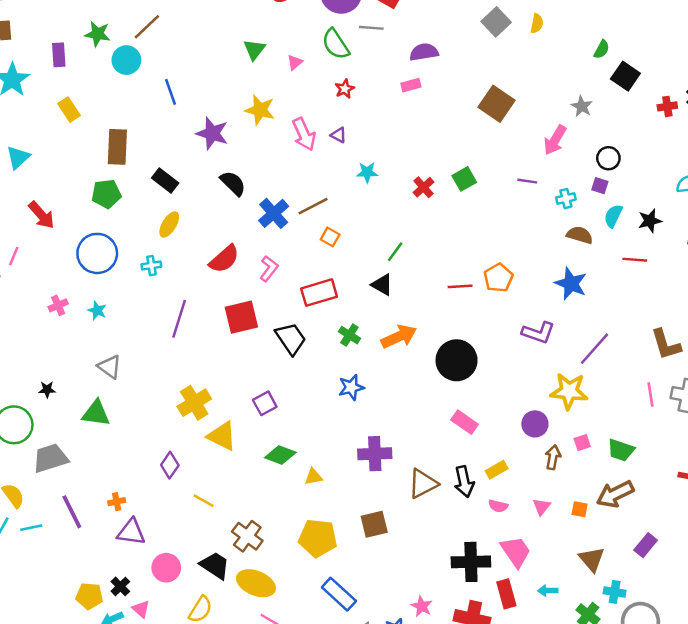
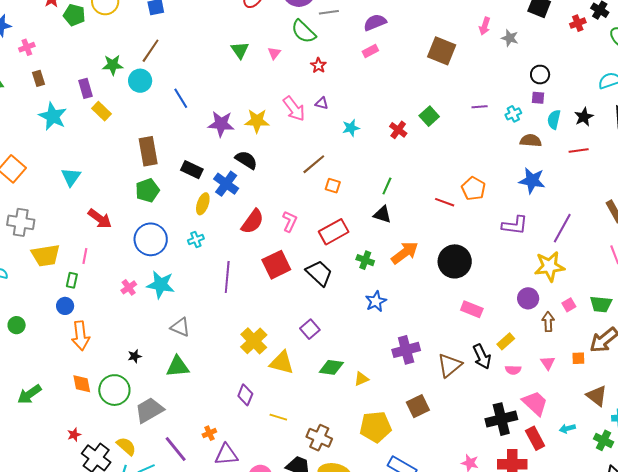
yellow rectangle: (69, 110) -> (102, 111), moved
yellow star: (260, 110) -> (257, 121), moved
pink arrow: (555, 140) -> (485, 26), moved, size x0.7
blue cross: (274, 213) -> (226, 184), moved
red line: (460, 286) -> (445, 202), turned 36
cyan star: (97, 310) -> (161, 285), size x1.8

